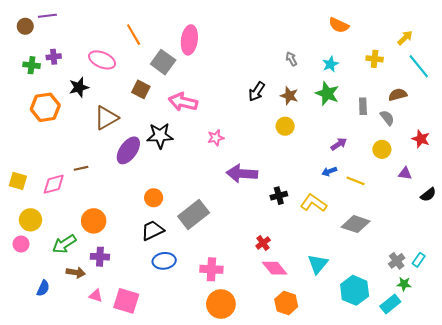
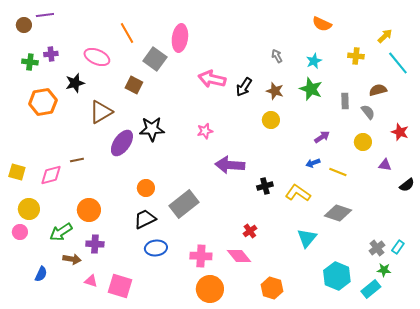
pink arrow: (183, 102) -> (212, 79), moved
cyan triangle: (318, 264) -> (307, 238), moved
pink diamond: (275, 268) -> (239, 256), moved

